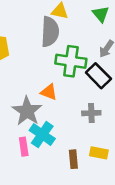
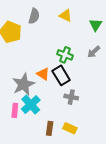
gray semicircle: (50, 32) -> (34, 16), moved, size x0.7
green cross: (71, 61) -> (65, 55), size x0.7
black rectangle: (98, 76) -> (61, 75), moved

